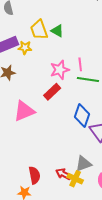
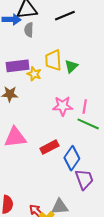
green triangle: (57, 31) -> (71, 66), turned 32
red rectangle: (52, 92) -> (49, 147), moved

